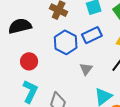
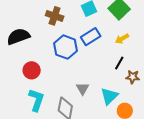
gray triangle: (86, 69) -> (83, 89), moved

